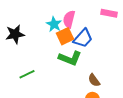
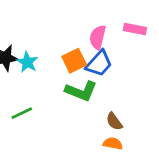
pink semicircle: (69, 19) -> (98, 37), moved
cyan star: (54, 24) -> (27, 62), moved

